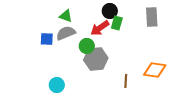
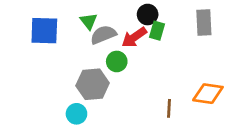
green triangle: (66, 16) -> (89, 21), turned 32
gray semicircle: (66, 33) -> (103, 35), moved
blue square: (47, 39) -> (44, 31), moved, size x1.6
gray hexagon: (96, 59) -> (93, 84), moved

